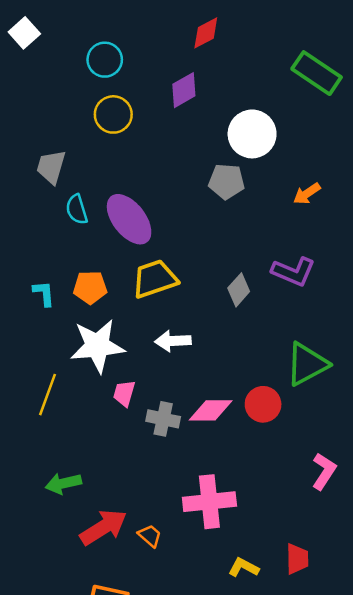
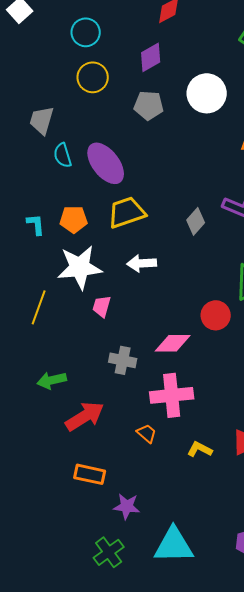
gray pentagon: (226, 181) -> (149, 105), moved
pink diamond: (211, 410) -> (173, 343), moved
gray cross: (163, 419) -> (123, 360), moved
orange trapezoid: (150, 536) -> (147, 433), moved

